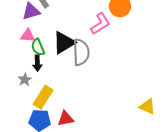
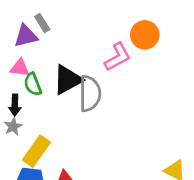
black arrow: (37, 63) -> (15, 105), moved

